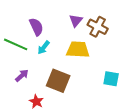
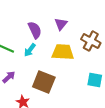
purple semicircle: (36, 27) -> (35, 30), moved
brown cross: (98, 27) -> (91, 41), moved

